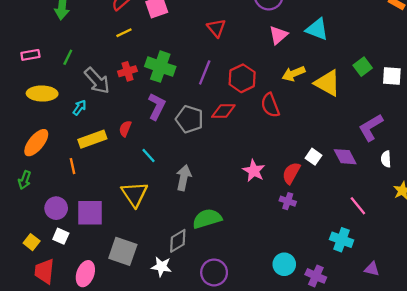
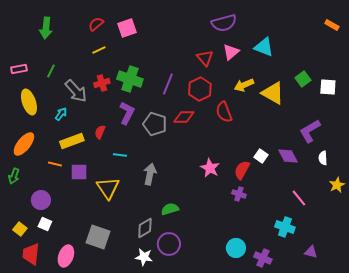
red triangle: (216, 28) -> (205, 58), moved
yellow ellipse: (42, 94) -> (29, 102), turned 70
cyan line: (149, 156) -> (120, 155), turned -40
orange line: (73, 166) -> (55, 164), turned -64
purple square: (90, 213) -> (79, 172), moved, size x0.7
green semicircle: (207, 219) -> (170, 209), size x0.7
white star: (161, 267) -> (144, 257), moved
purple circle: (214, 272) -> (169, 244), moved

